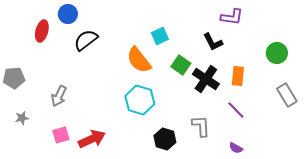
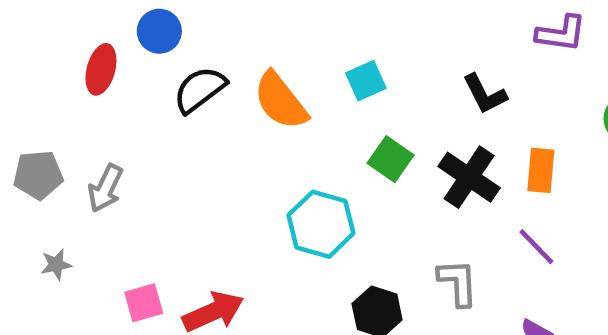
purple L-shape: (232, 17) -> (561, 33), moved
orange semicircle: (139, 60) -> (281, 101), moved
green square: (181, 65) -> (390, 159), moved
gray arrow: (59, 96) -> (105, 188), moved

